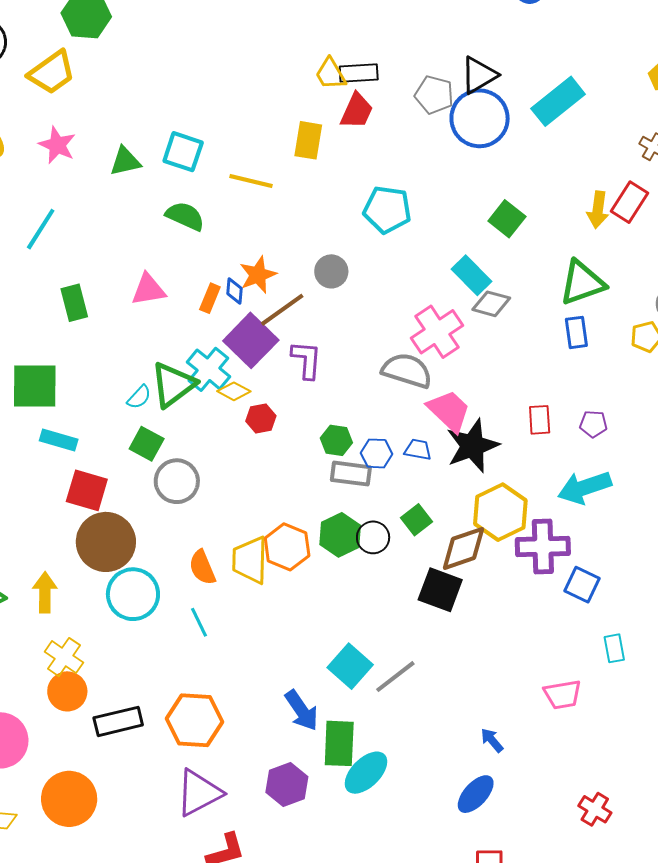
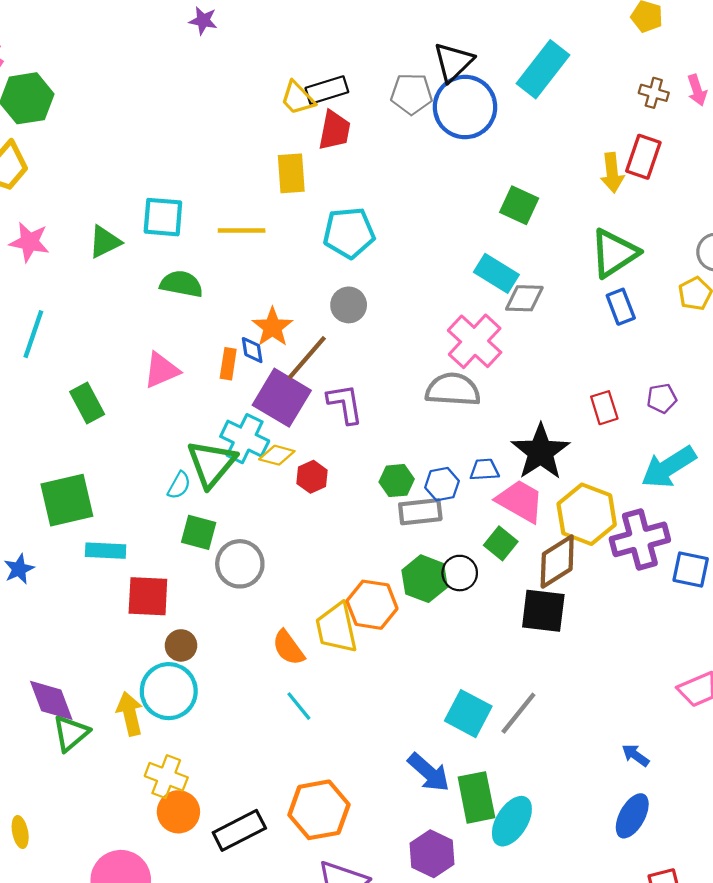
cyan pentagon: (387, 210) -> (349, 233), moved
pink trapezoid: (449, 411) -> (520, 501), moved
brown circle: (106, 542) -> (181, 645), size x0.5
cyan circle: (133, 594) -> (169, 691), moved

